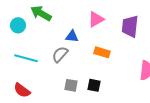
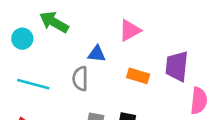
purple trapezoid: (130, 26) -> (177, 66), moved
gray semicircle: (60, 54) -> (80, 79), turned -42

